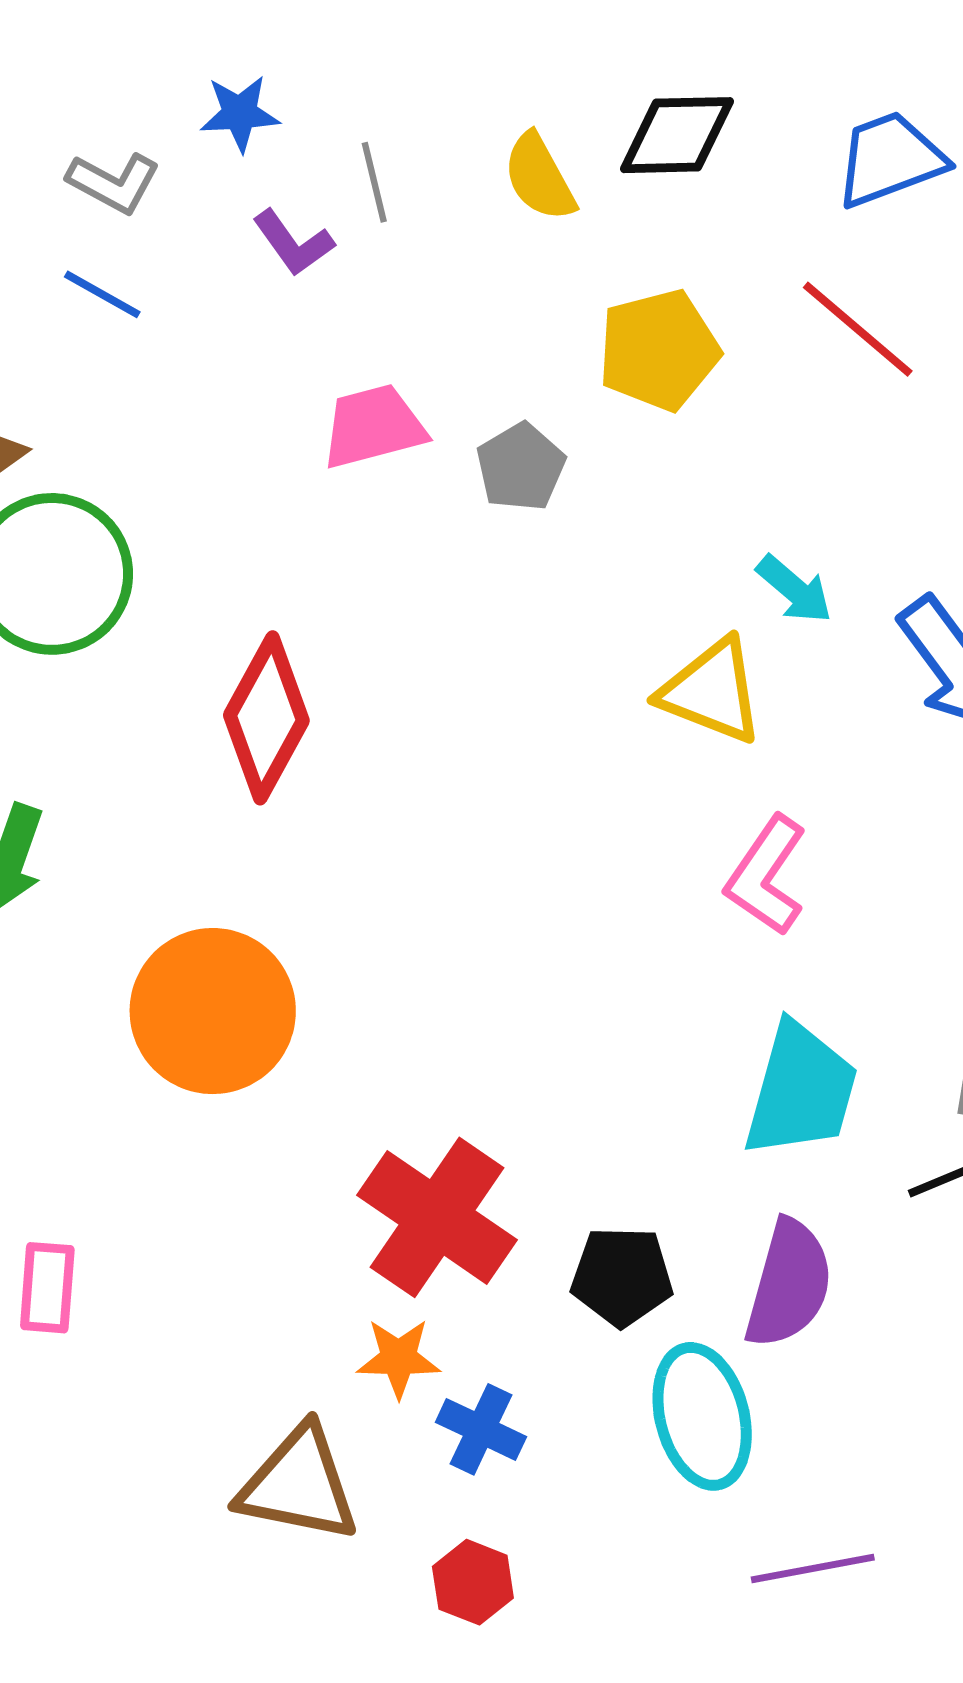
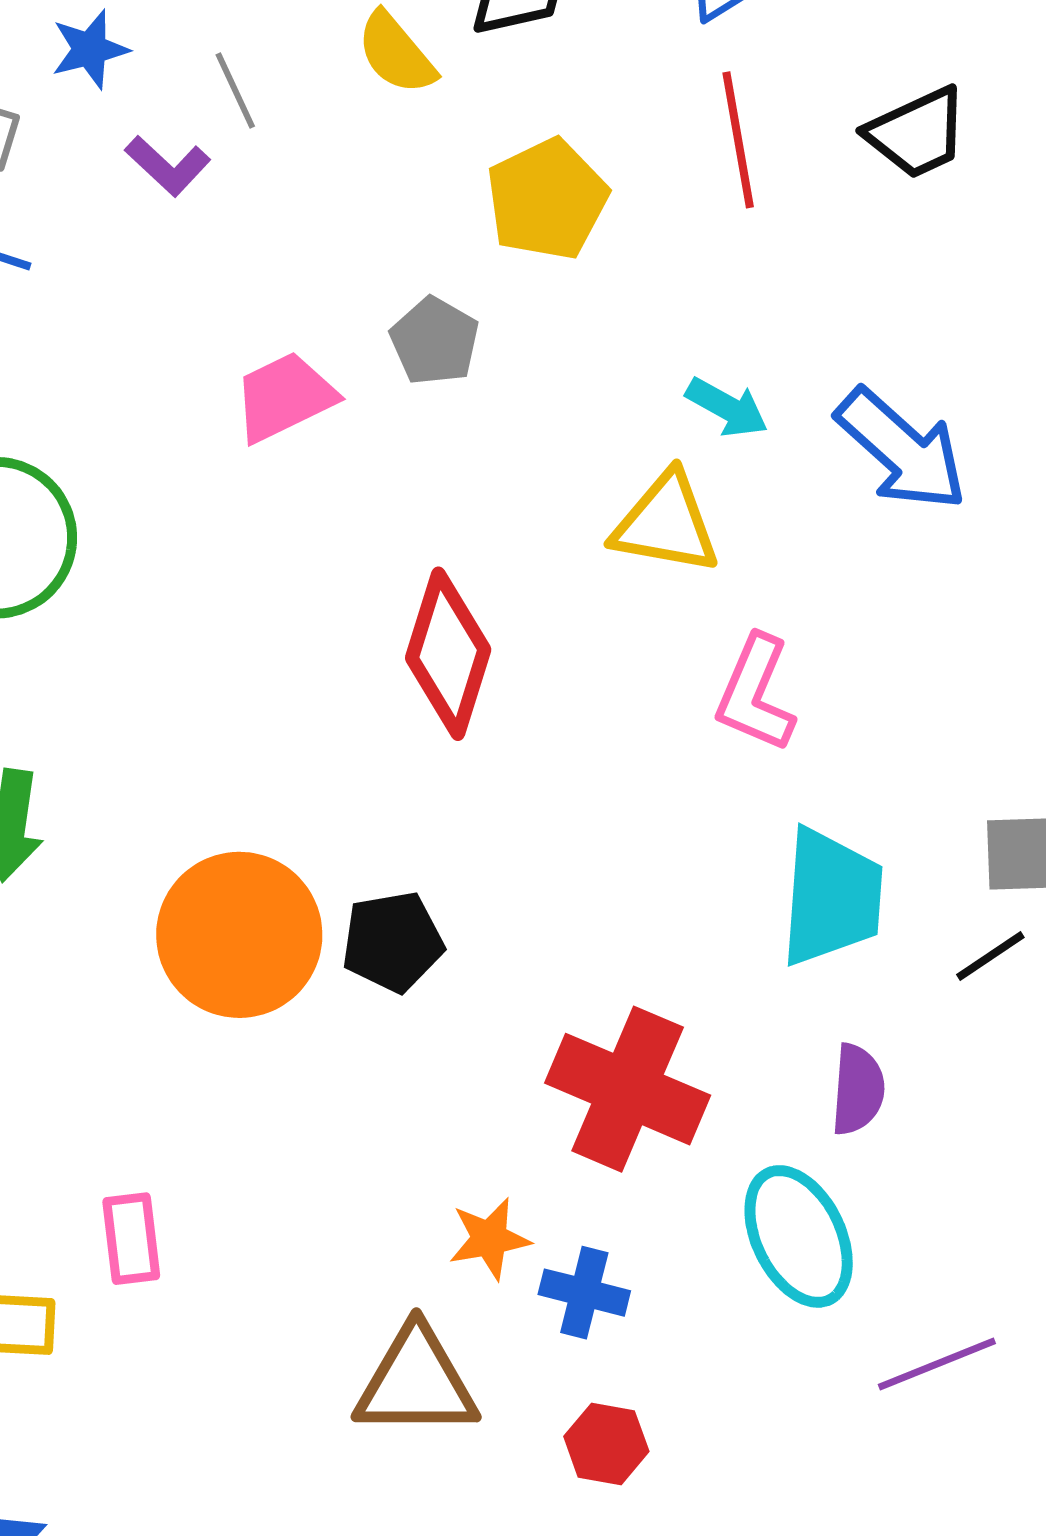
red line: (858, 329) -> (738, 140), turned 51
pink trapezoid: (373, 426) -> (284, 397), moved
red diamond: (266, 718) -> (448, 654), moved
red cross: (437, 1217) -> (628, 1089), moved
black pentagon: (622, 1276) -> (393, 942), moved
purple semicircle: (789, 1284) -> (858, 1089), size x0.7

